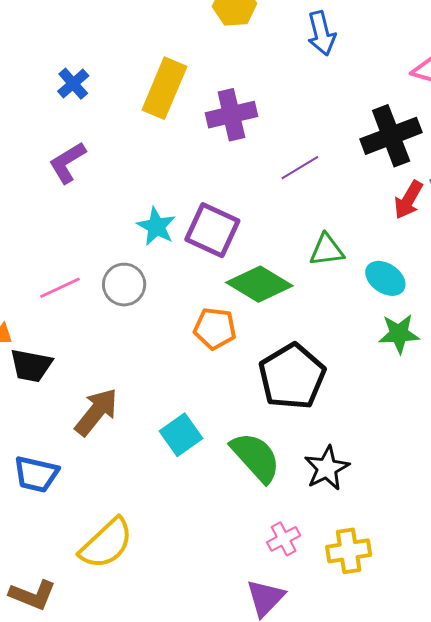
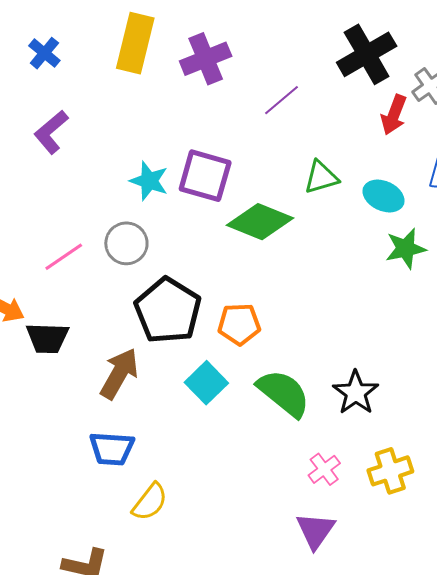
orange pentagon: (215, 328) -> (239, 324), moved
black pentagon: (292, 376) -> (168, 311), moved
blue trapezoid: (36, 474) -> (112, 449), moved
yellow semicircle: (106, 544) -> (150, 502), size x0.7

